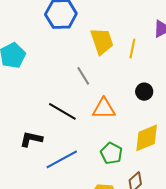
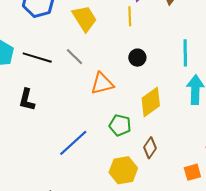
yellow line: (132, 49) -> (130, 16), moved
black line: (62, 111) -> (37, 58), moved
black L-shape: (31, 139) -> (27, 100), moved, turned -75

